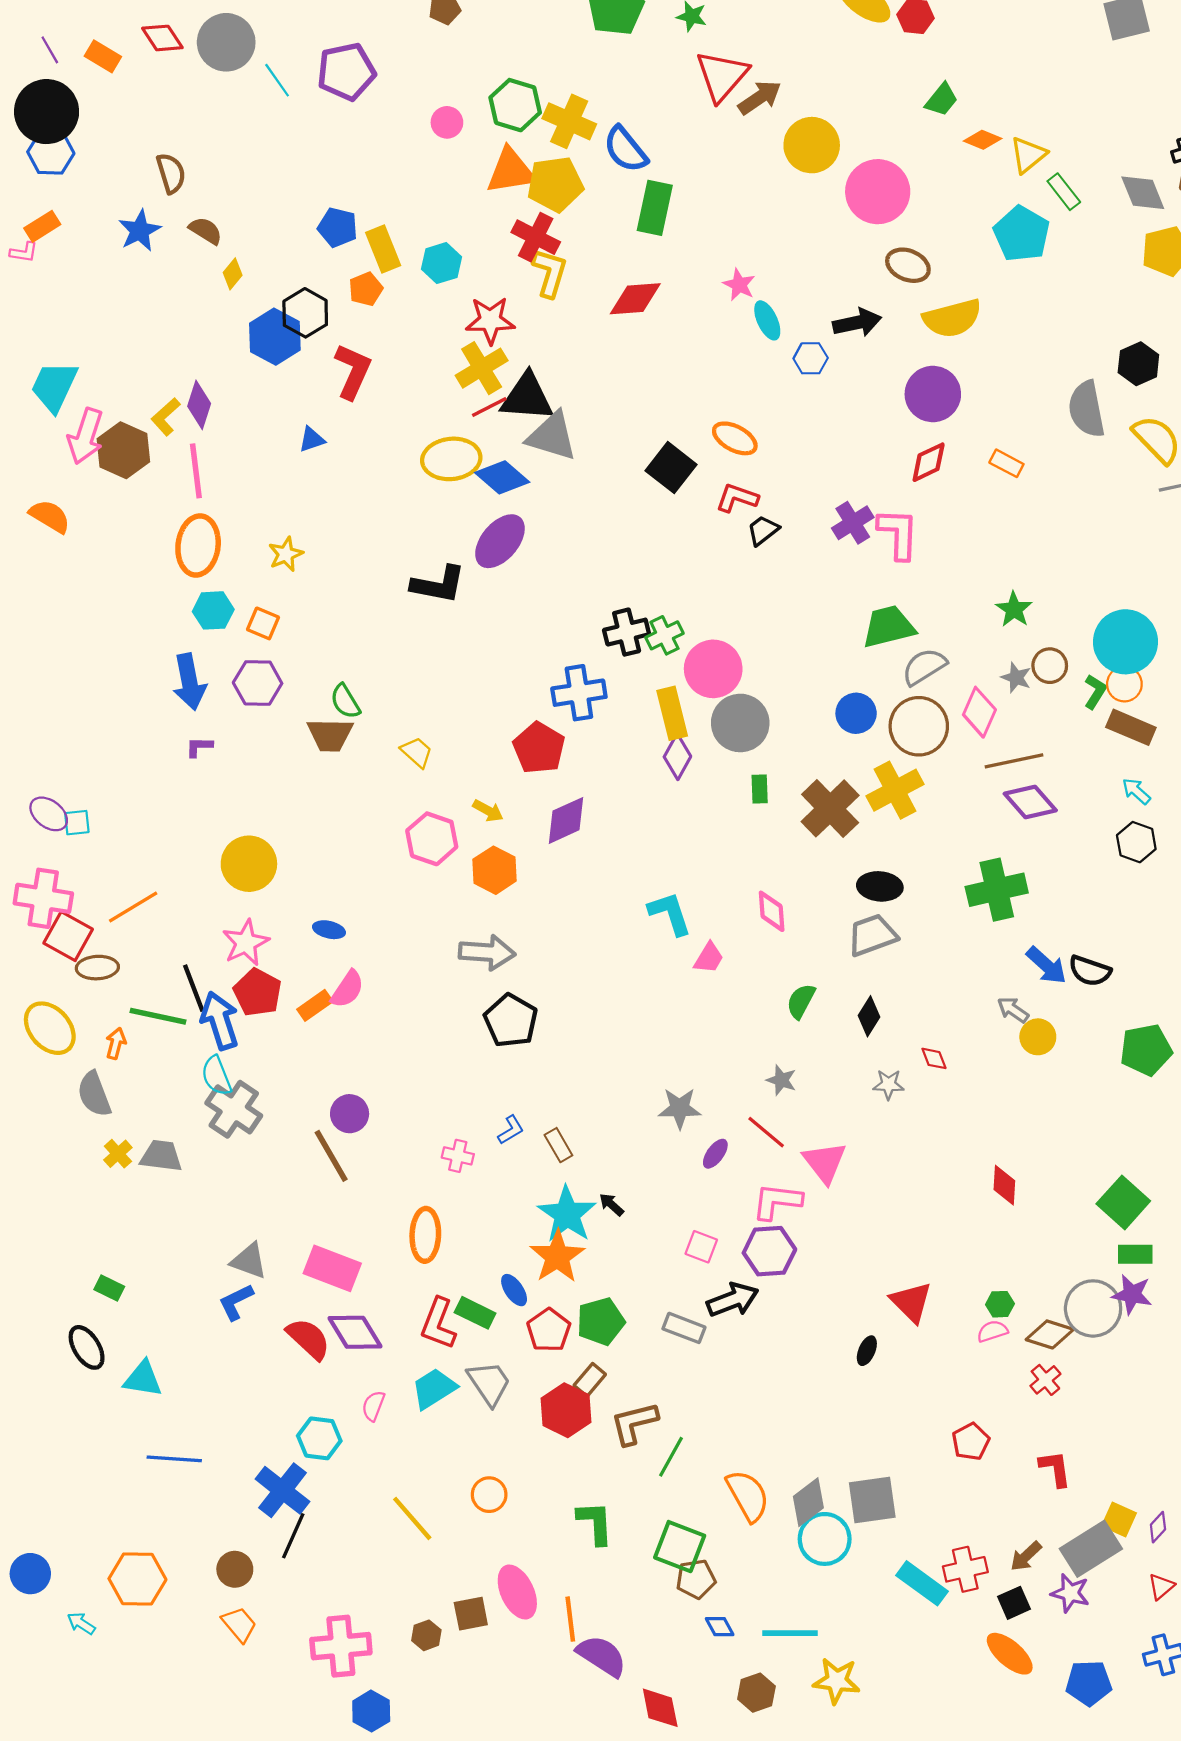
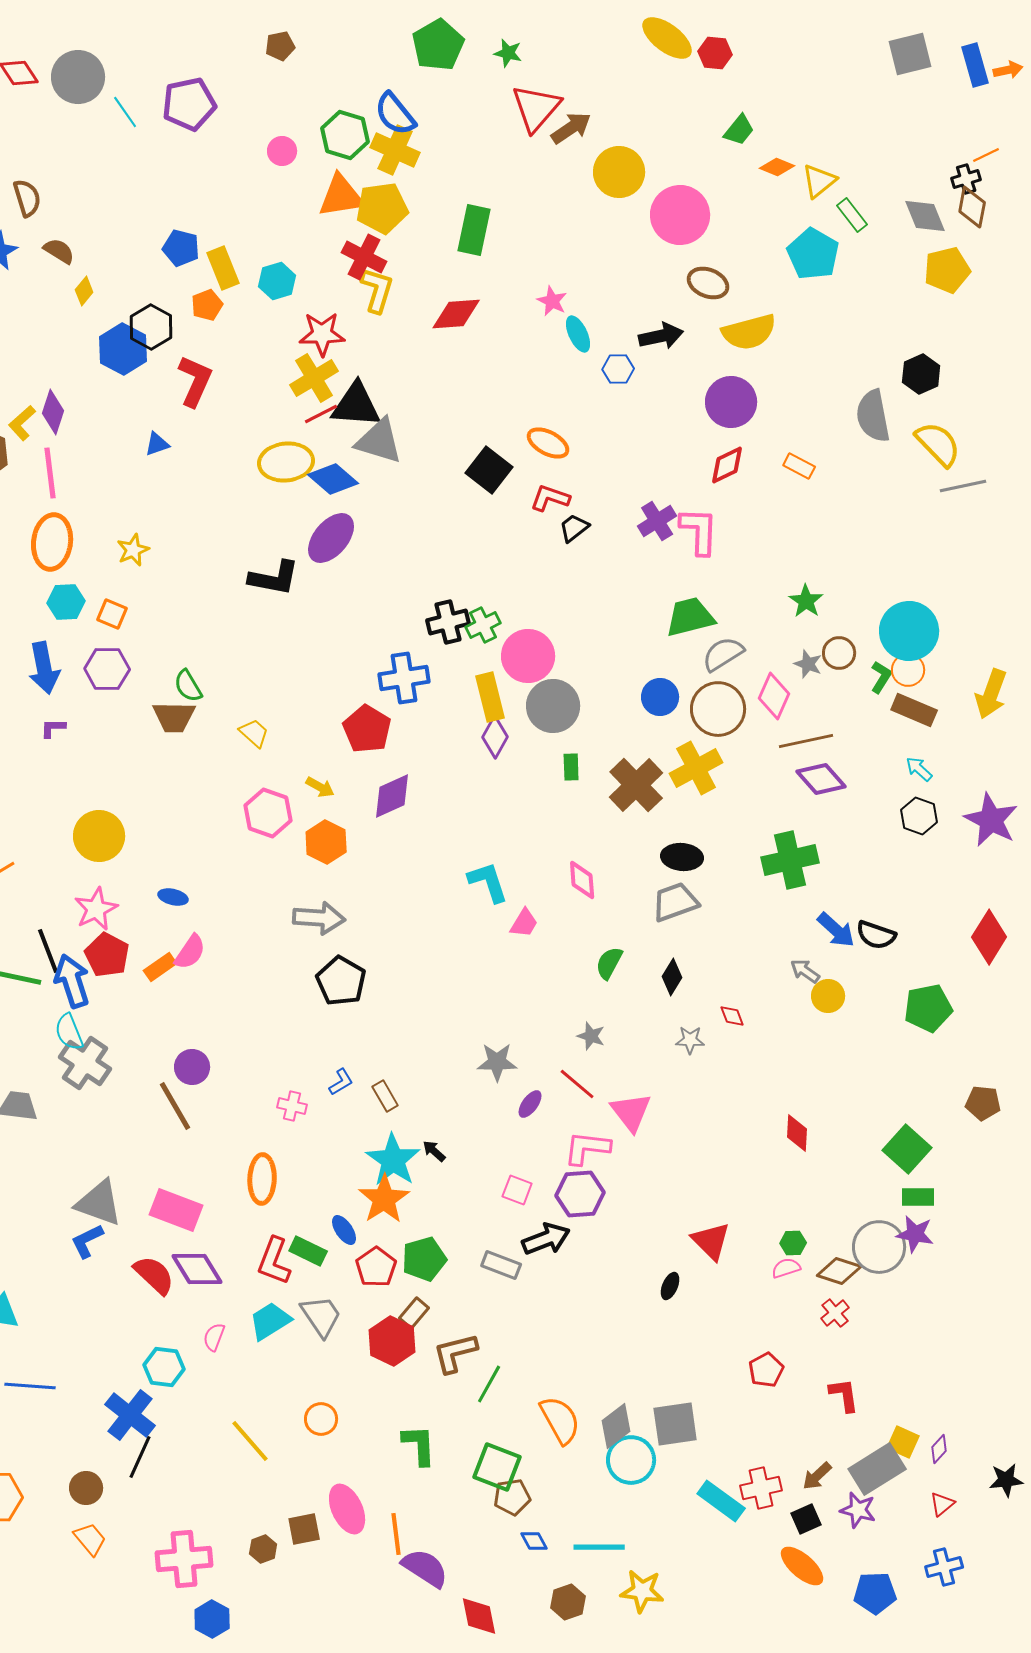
blue semicircle: (626, 149) -> (395, 114), moved
gray triangle: (249, 1261) -> (99, 1203), size x1.4

